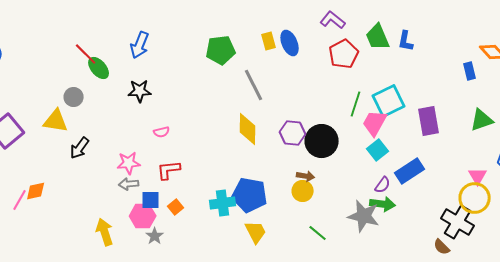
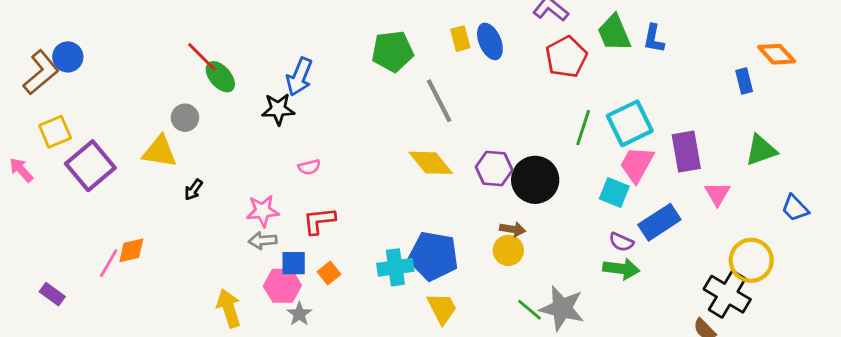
blue arrow: (140, 45) -> (299, 77), moved
pink trapezoid: (375, 123) -> (637, 164), moved
yellow diamond: (248, 129) -> (431, 163), turned -40
black arrow: (80, 148) -> (193, 190), size x0.7
cyan square: (378, 150) -> (614, 193), turned -30
pink triangle: (478, 176) -> (717, 194), moved
purple semicircle: (383, 185) -> (621, 242), turned 78
gray star: (364, 216) -> (562, 308), moved

